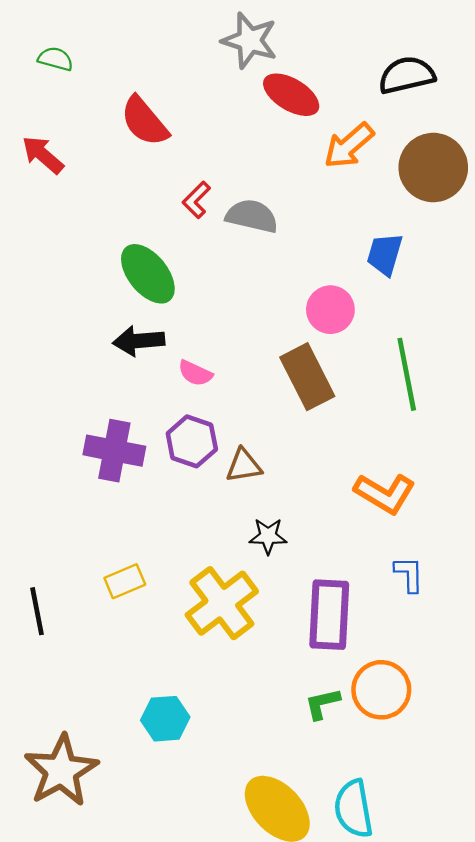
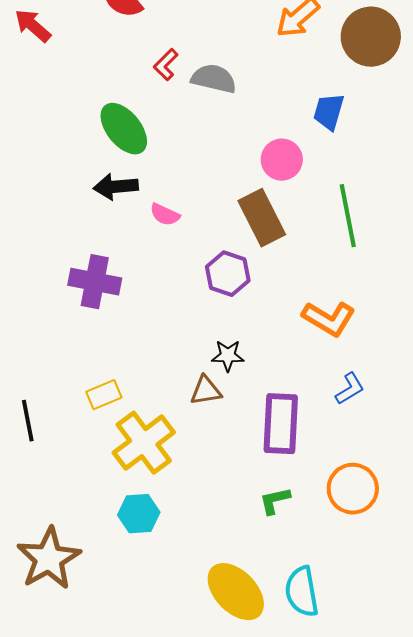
purple hexagon: (192, 441) -> (228, 274), moved
brown triangle: (244, 466) -> (206, 391), moved
blue L-shape: (409, 574) -> (350, 389), turned 60
yellow cross: (222, 603) -> (144, 443), moved
orange circle: (381, 690) -> (353, 489), moved

